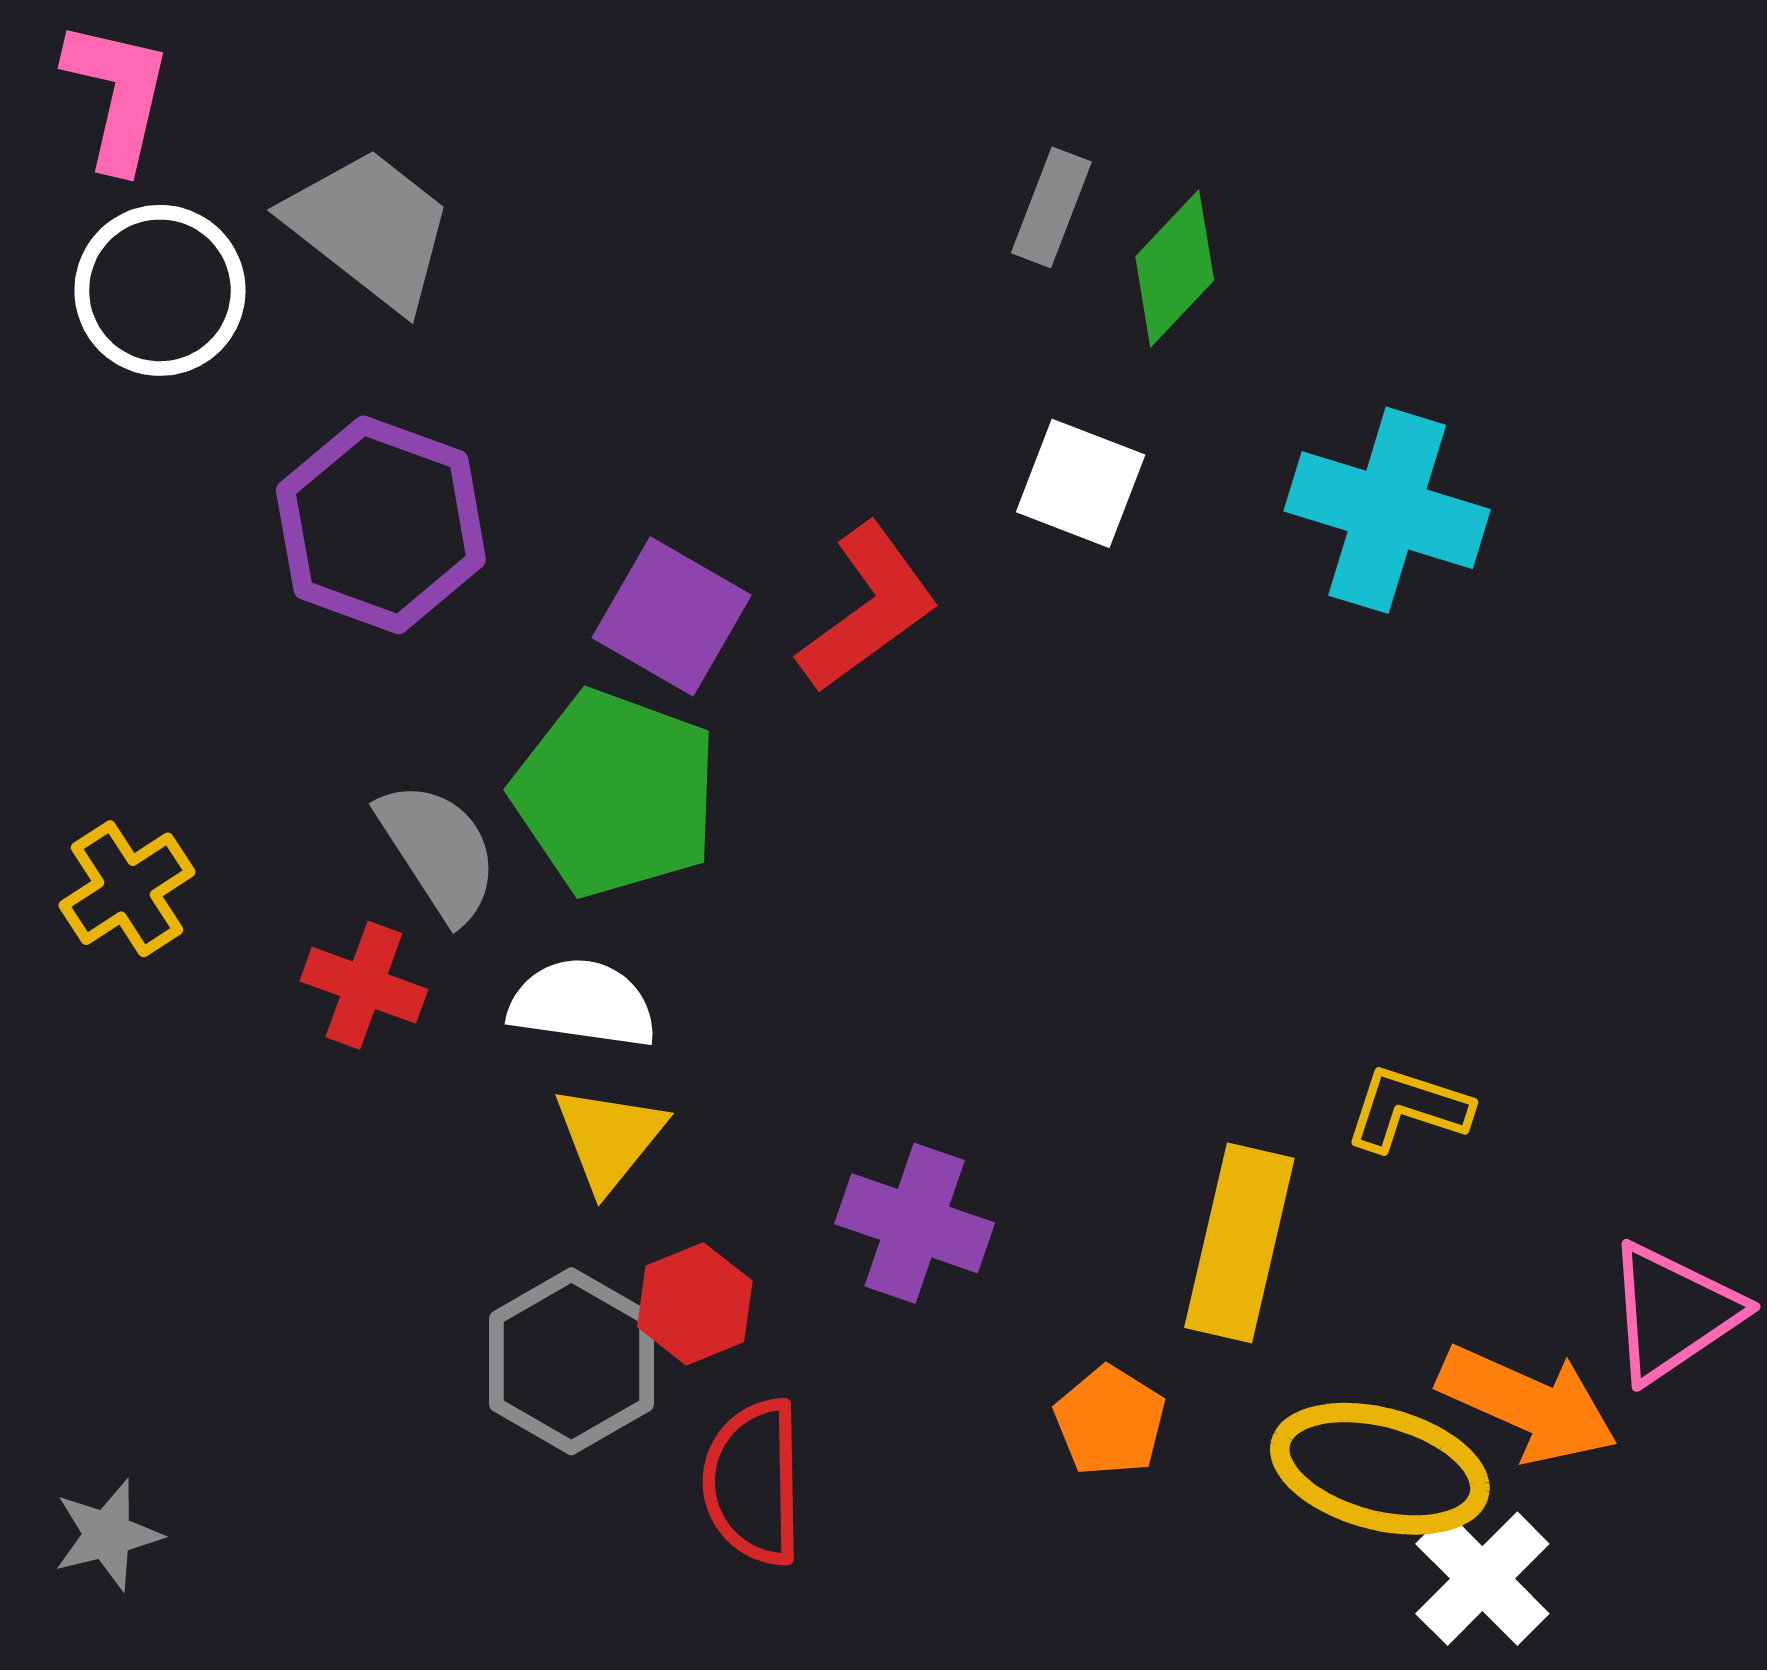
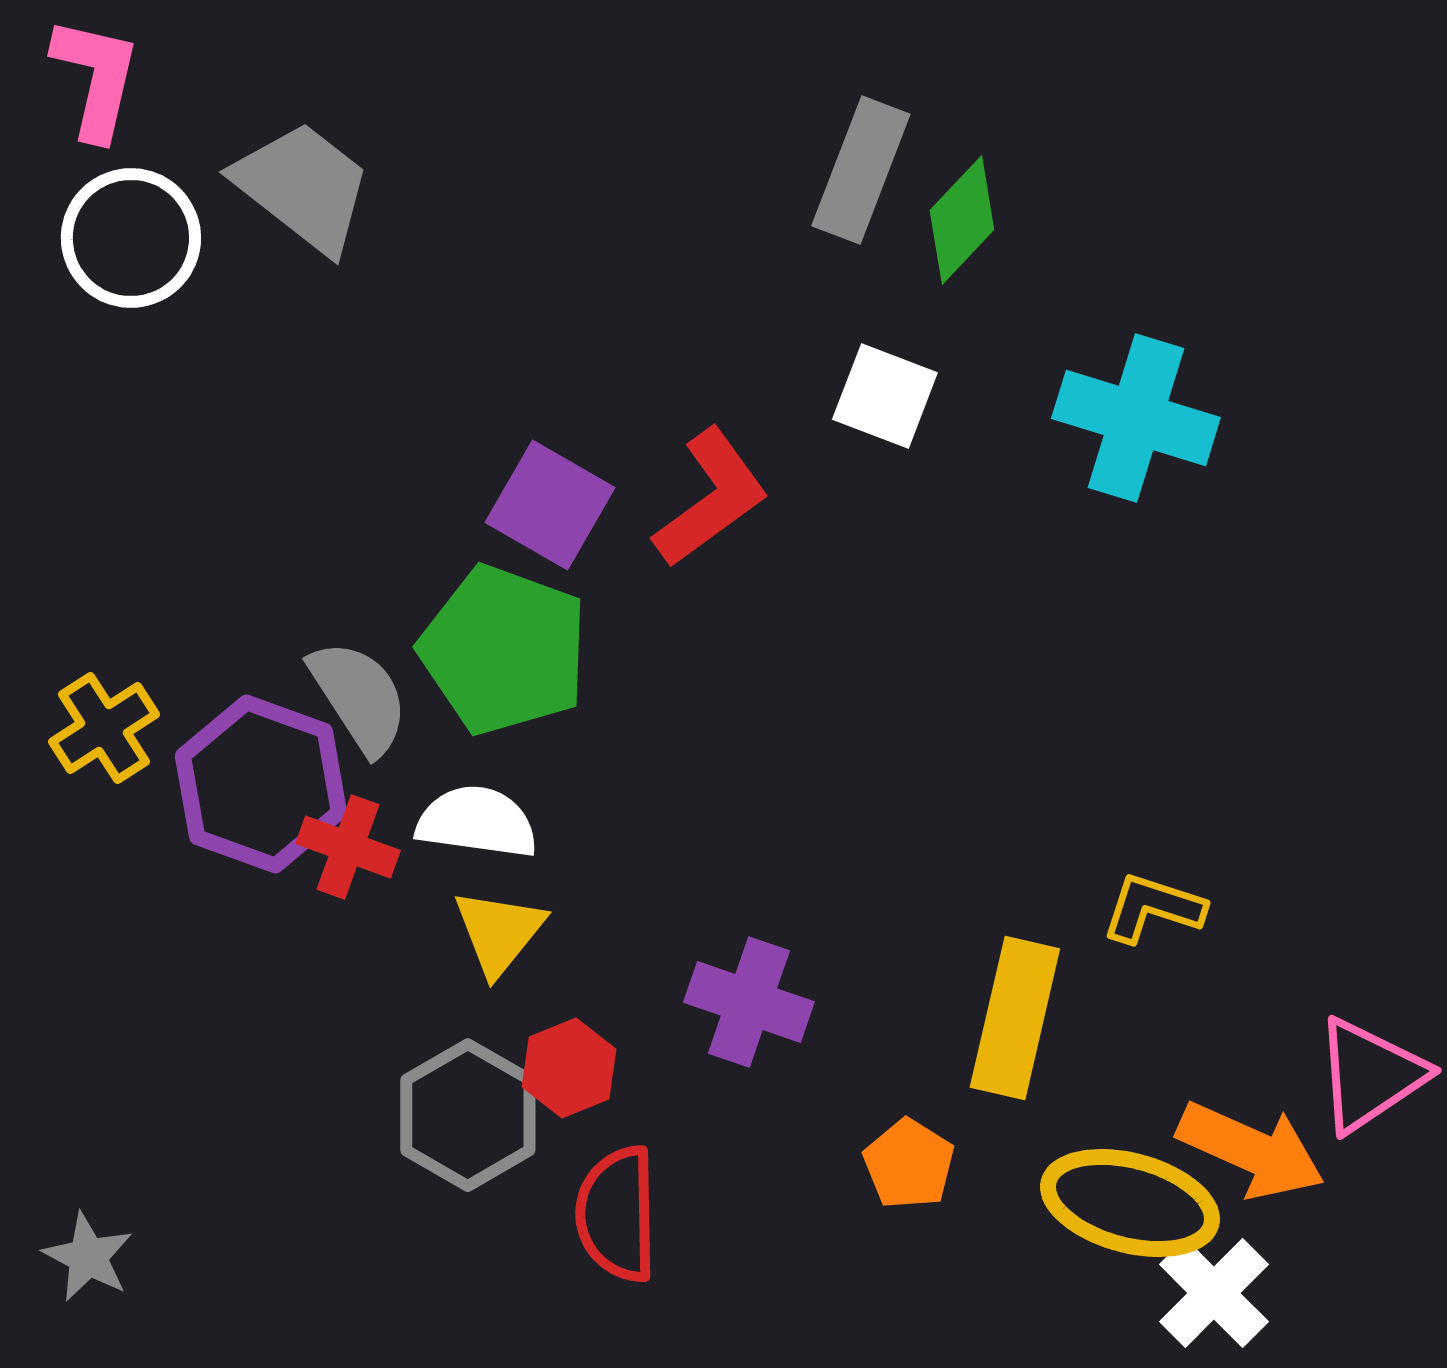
gray rectangle: (1051, 207) -> (861, 170), size x1.5
purple hexagon: (381, 525) -> (261, 784), moved
red cross: (364, 985) -> (348, 847), moved
gray star: (107, 1535) -> (88, 1257), turned -30

